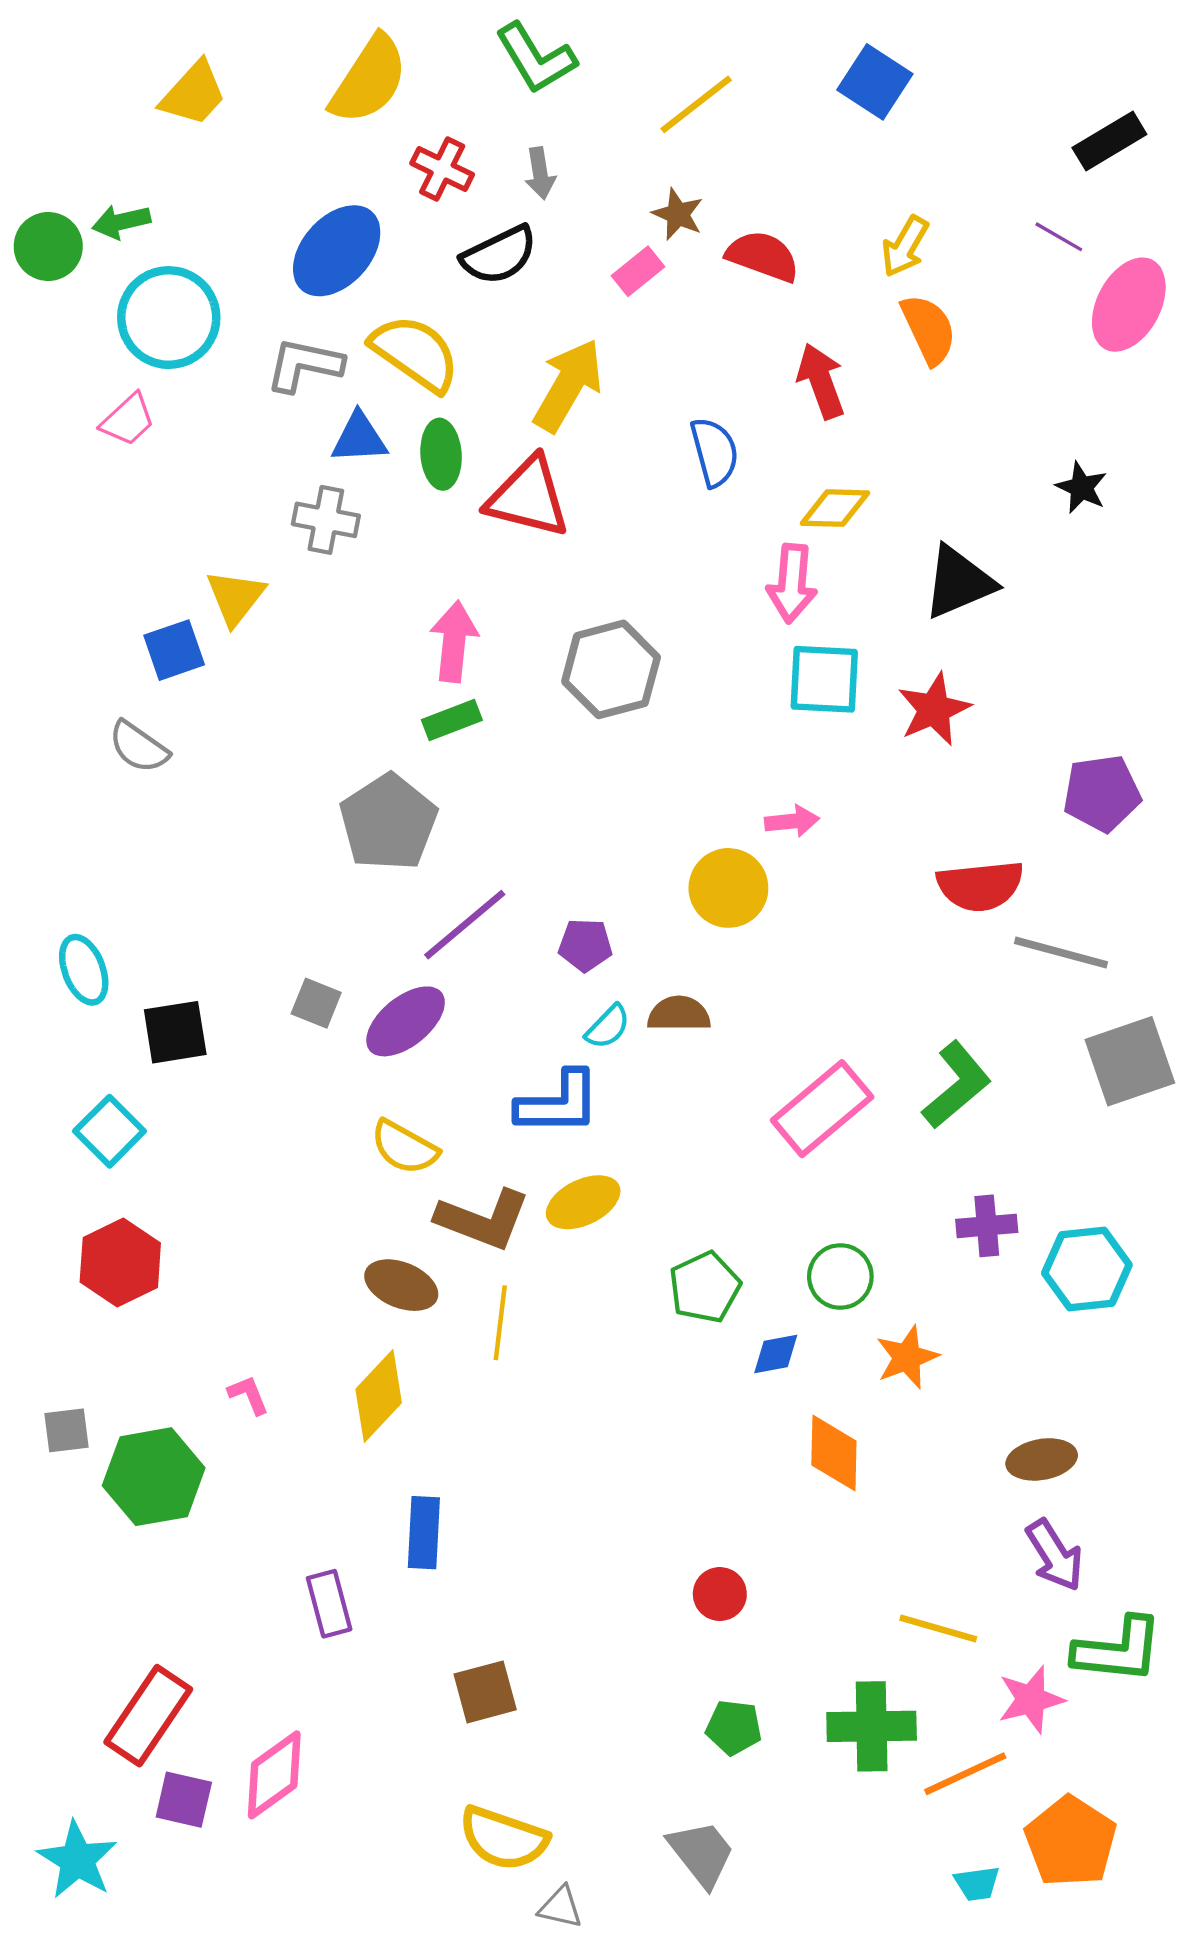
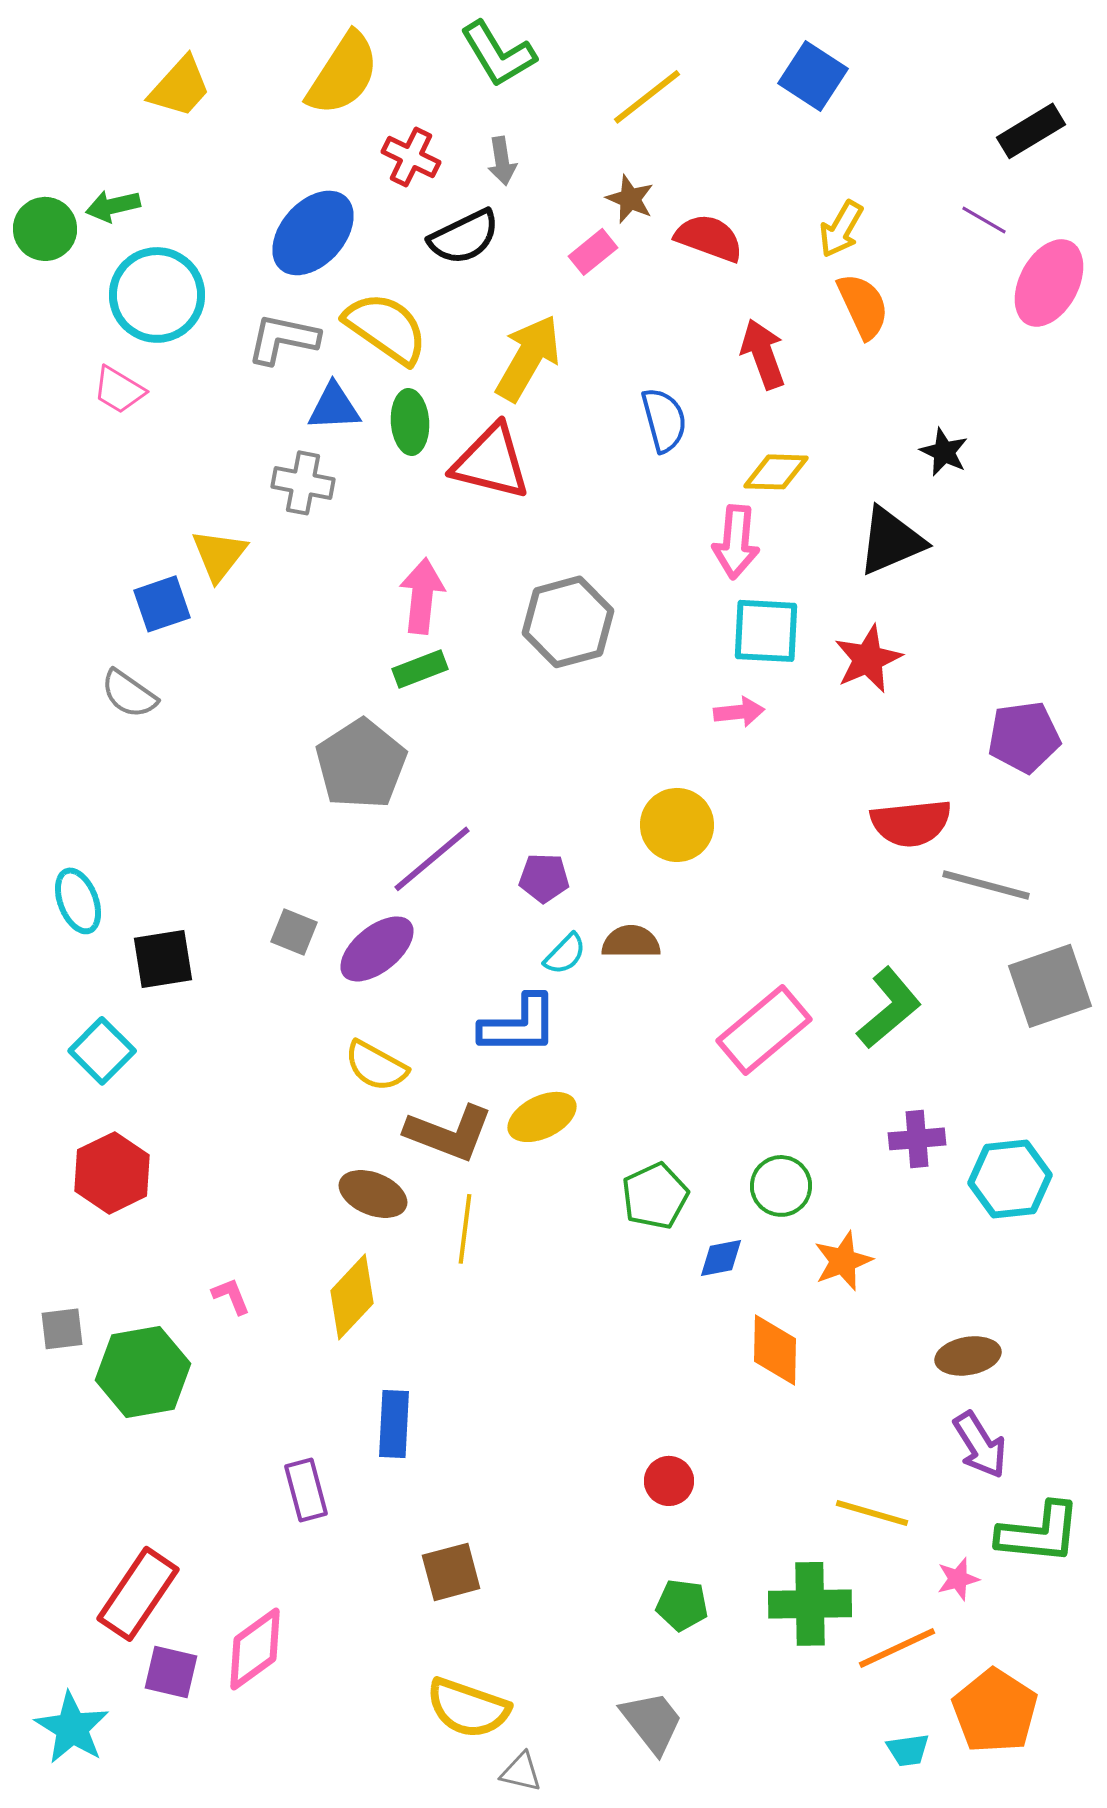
pink trapezoid: (128, 420) -> (119, 390), turned 74
black star: (1081, 488) -> (944, 452), moved
pink arrow: (792, 821) -> (739, 712), moved
pink star: (1031, 1699) -> (958, 1579), size x0.7

